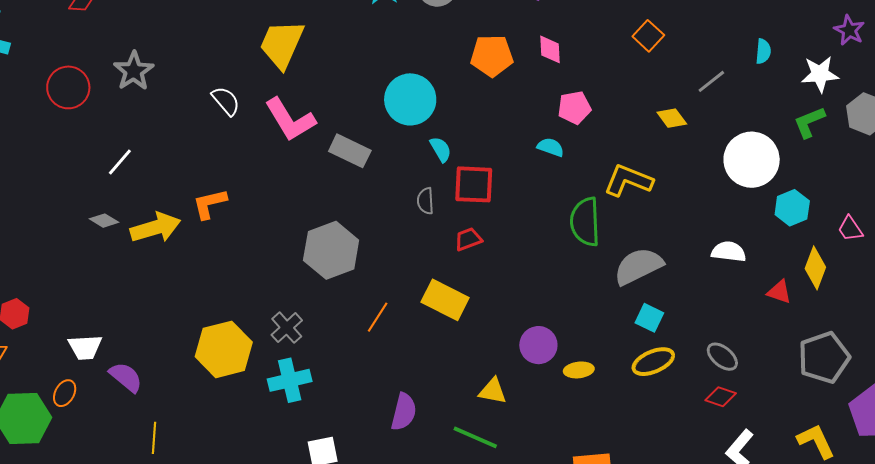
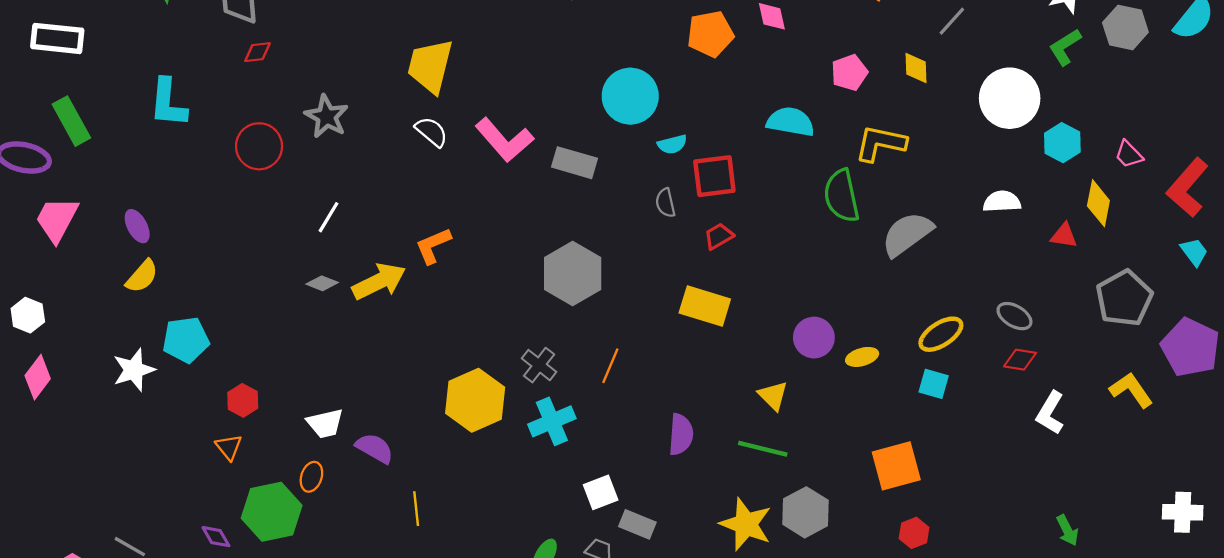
yellow trapezoid: (282, 44) -> (430, 66), moved
pink pentagon: (574, 108) -> (849, 73), moved
yellow diamond: (672, 118) -> (916, 68), turned 44
cyan semicircle: (551, 147) -> (791, 122), size x1.6
cyan semicircle: (441, 149) -> (672, 144), turned 116
orange line: (378, 317) -> (610, 366), moved
cyan square: (649, 318) -> (934, 384), moved
yellow triangle: (493, 391) -> (773, 396), turned 44

